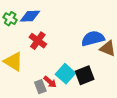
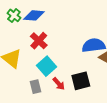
cyan square: (65, 74) -> (47, 66), moved
red arrow: (50, 82) -> (59, 84), moved

